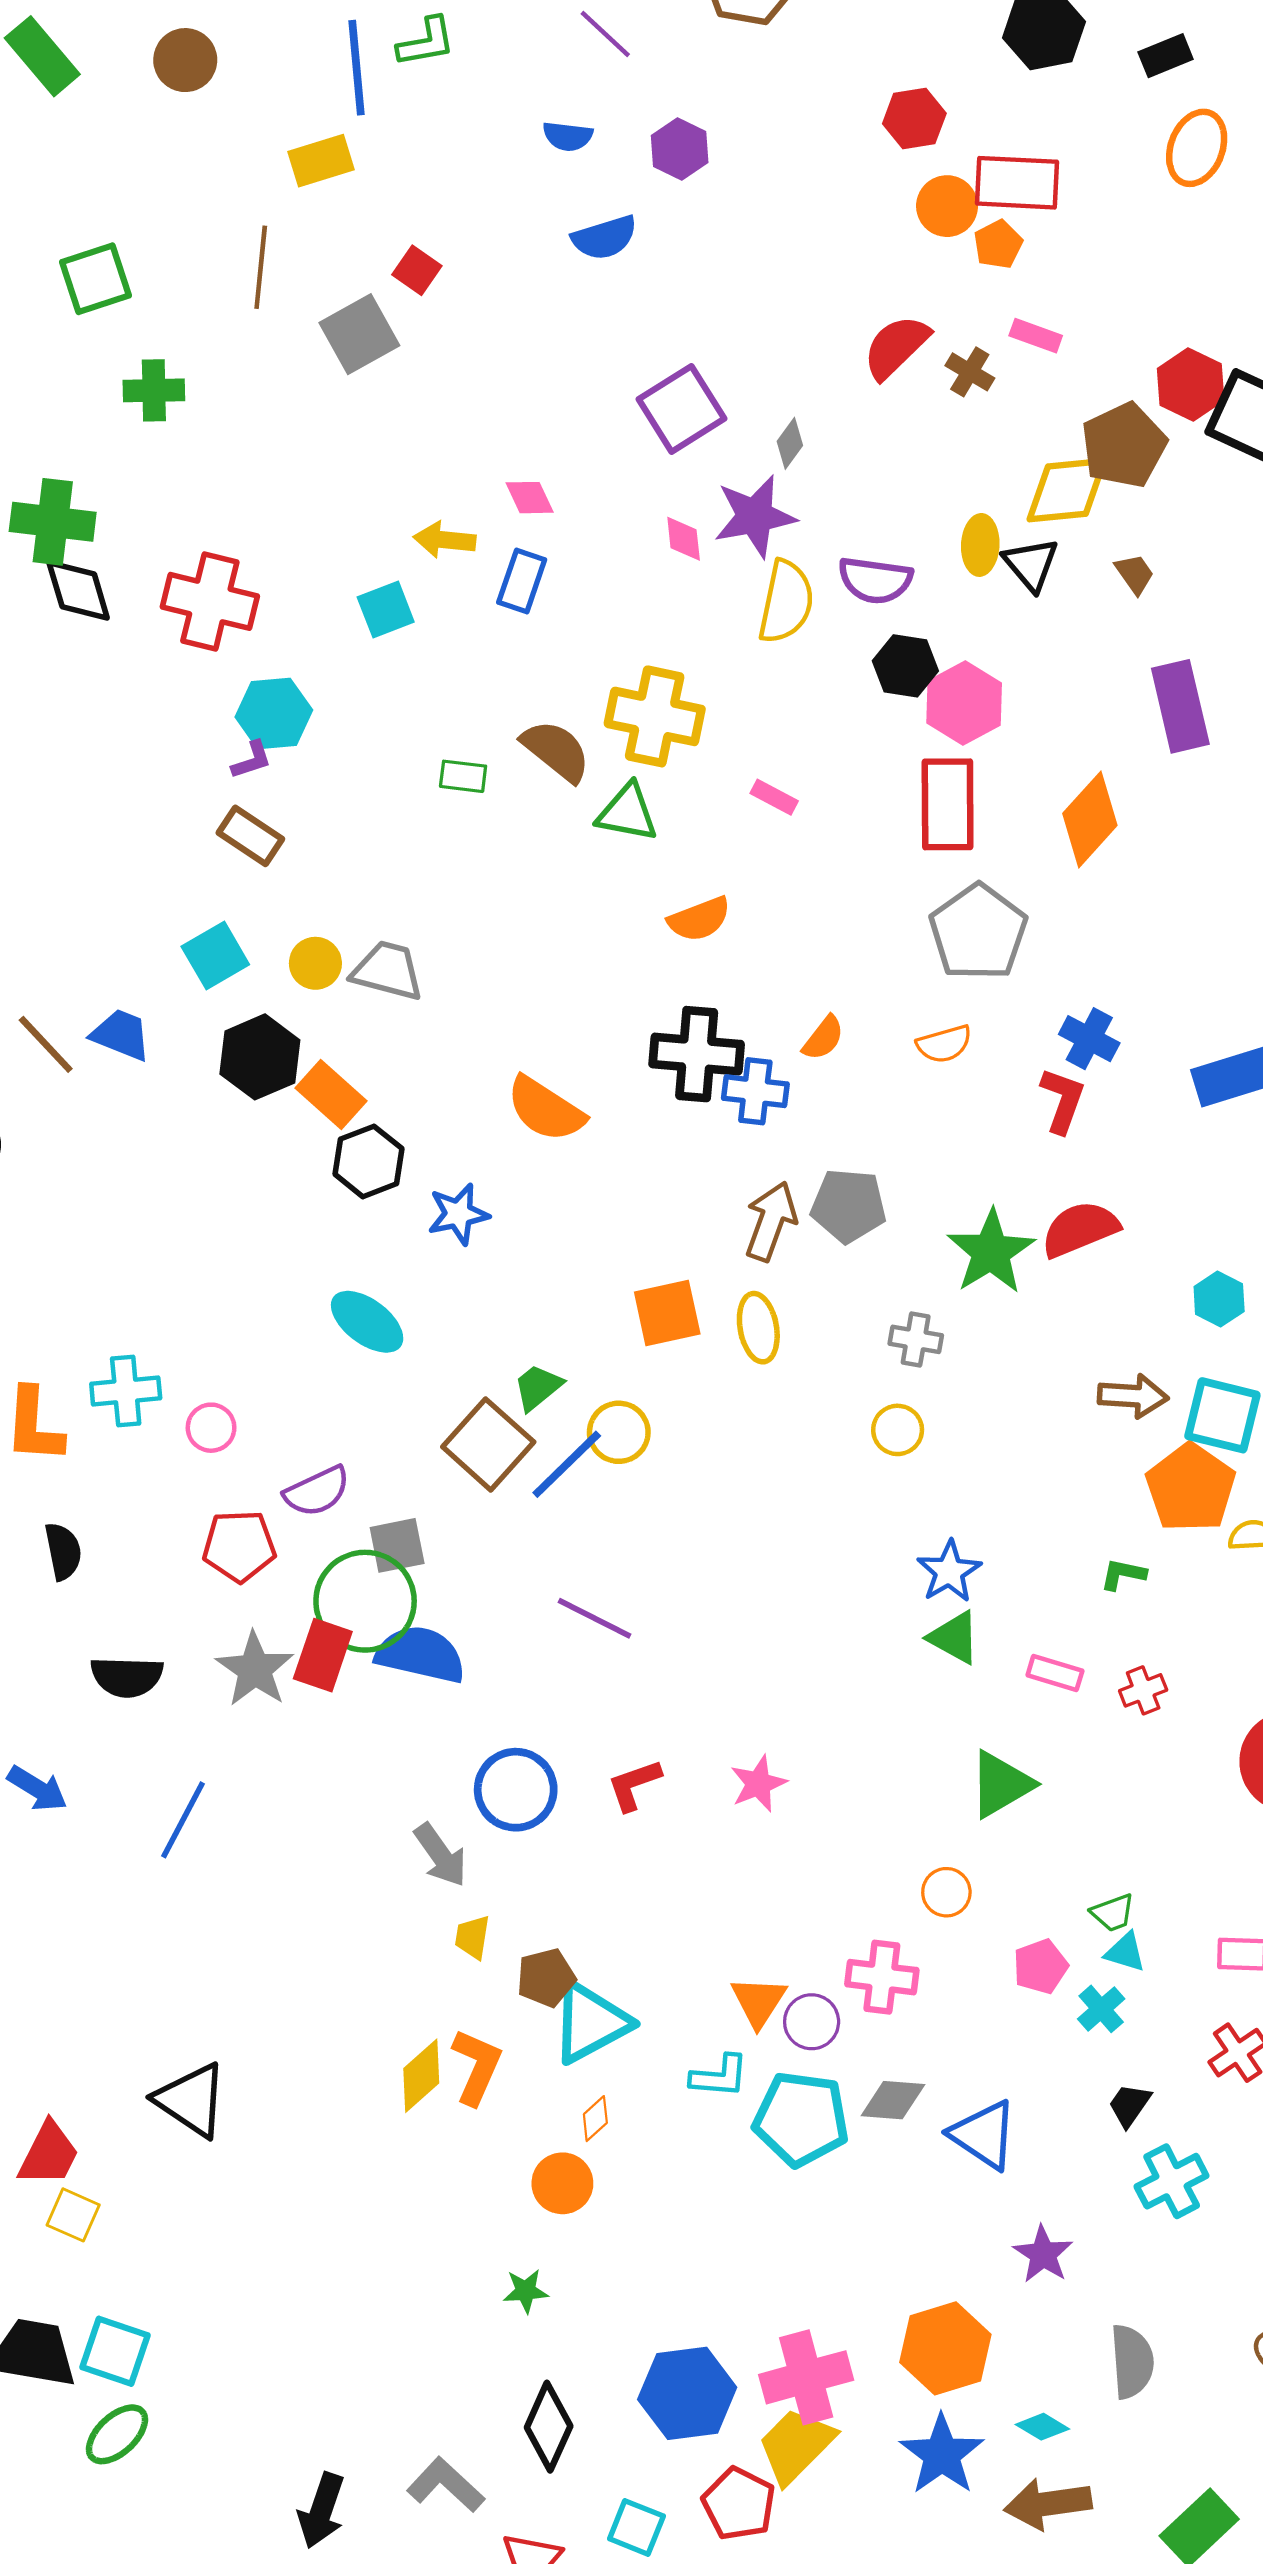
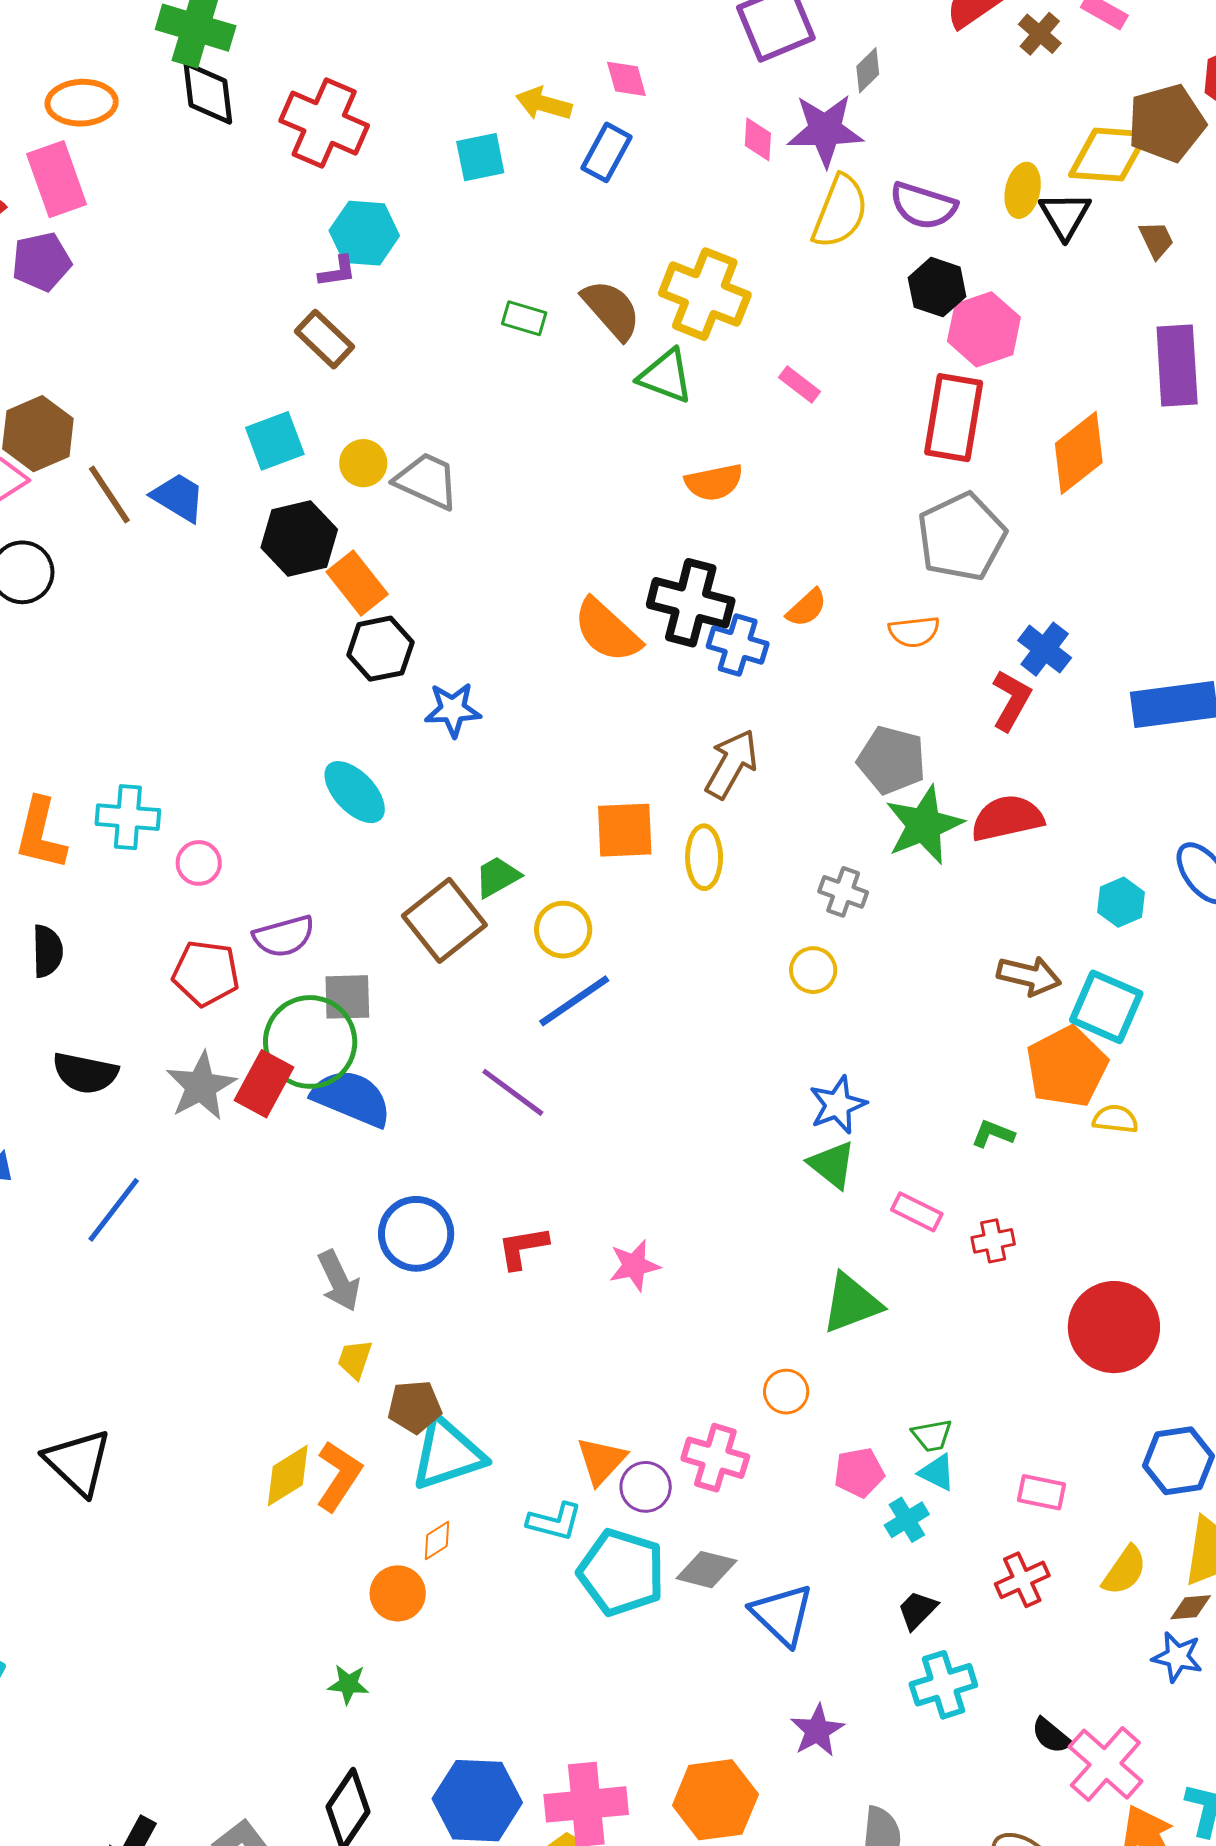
orange semicircle: (546, 1109) -> (607, 631), moved
gray pentagon: (849, 1206) -> (892, 760), moved
blue line: (567, 1464) -> (574, 1001), moved

